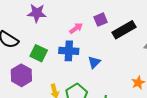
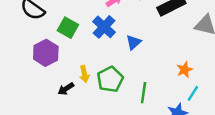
blue cross: (69, 51) -> (104, 27), turned 36

